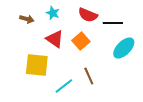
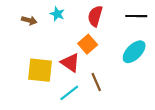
red semicircle: (88, 15) -> (95, 16), turned 84
black line: (113, 23) -> (136, 16), moved
red triangle: (55, 39) -> (70, 63), moved

